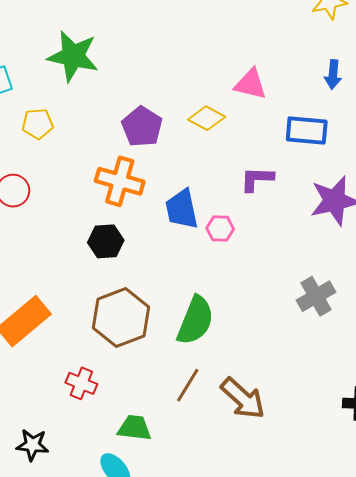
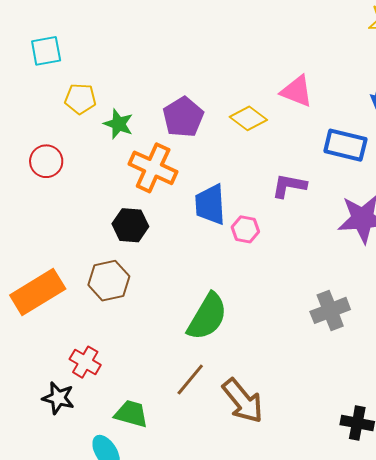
green star: (73, 56) -> (118, 124), moved, size x0.6
brown hexagon: (121, 318) -> (109, 281), moved, size x0.7
black star: (32, 445) -> (58, 398), moved

